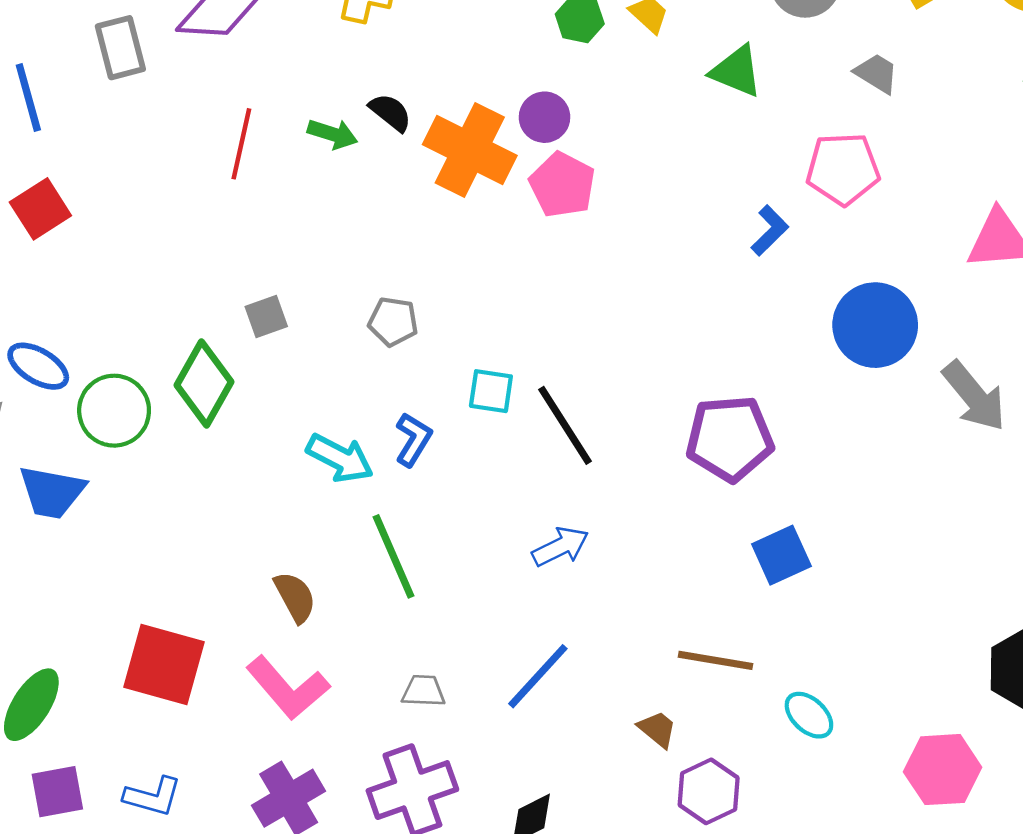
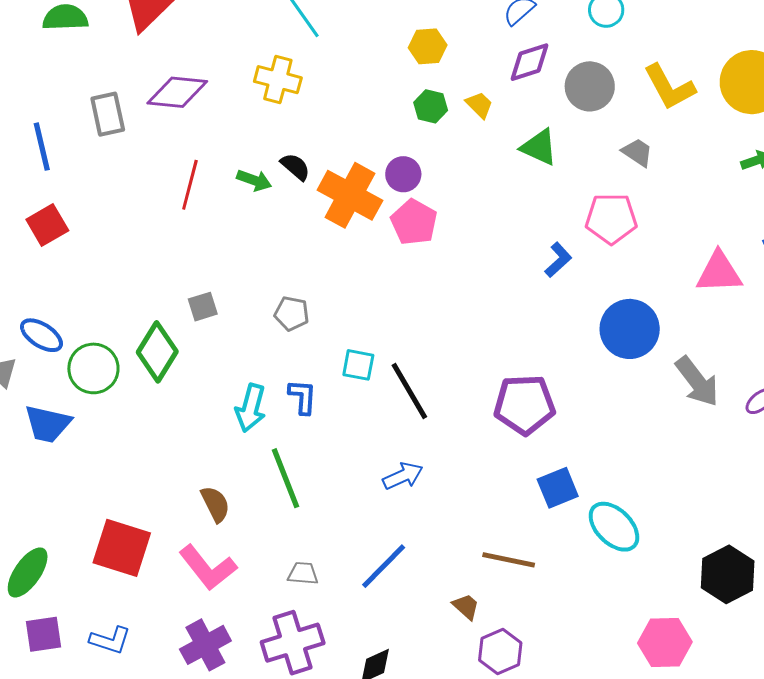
blue L-shape: (413, 439) -> (303, 397), turned -30
cyan arrow: (340, 458) -> (251, 408), turned 75
cyan ellipse: (809, 715) -> (614, 527), moved, size x1.5

